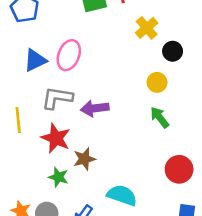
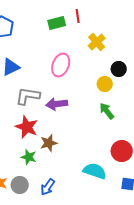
black circle: (173, 51) -> (119, 69), moved
pink ellipse: (69, 55) -> (61, 65), moved
cyan semicircle: (122, 195) -> (95, 171), moved

